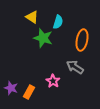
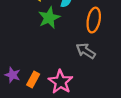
green star: (43, 38) -> (49, 18), turned 30
pink star: (53, 81) -> (61, 82), moved, size x1.5

